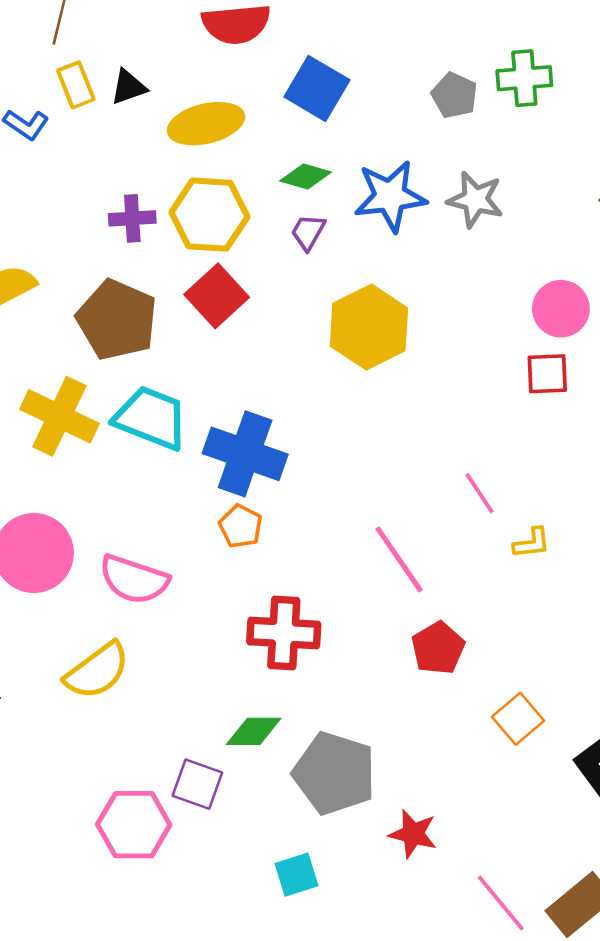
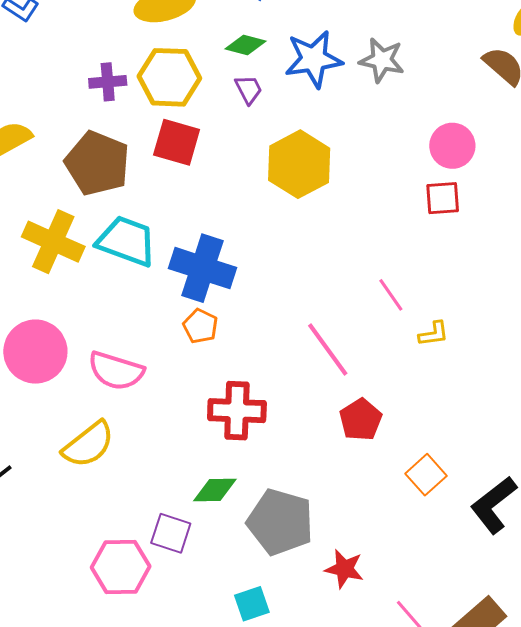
purple trapezoid: (308, 232) -> (249, 89), turned 124
red square: (217, 296) -> (177, 142), turned -30

